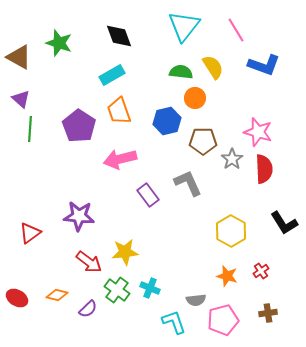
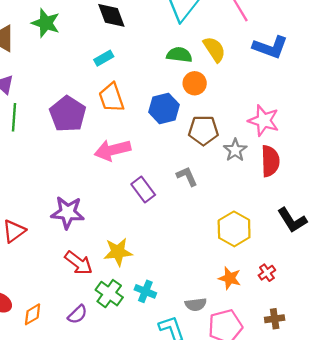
cyan rectangle: (112, 75) -> (104, 58), size x0.7
gray L-shape: (188, 183) -> (187, 176), size x0.7
orange diamond: (57, 295) -> (33, 314), moved, turned -45

